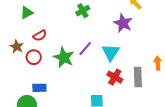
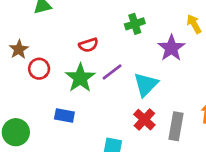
green cross: (83, 11) -> (135, 24), moved
red semicircle: (40, 36) -> (88, 45), moved
blue rectangle: (39, 88) -> (64, 116), moved

